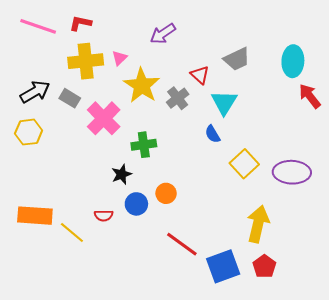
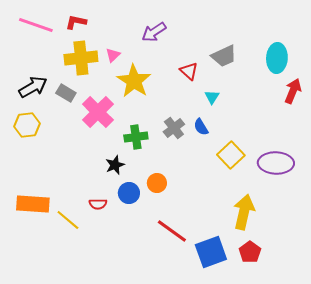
red arrow: (310, 96) -> (293, 91), turned 60
gray cross: (178, 98) -> (174, 128), moved
cyan triangle: (224, 102) -> (212, 97), size x0.6

